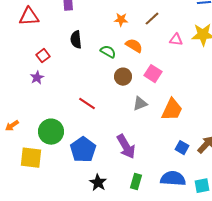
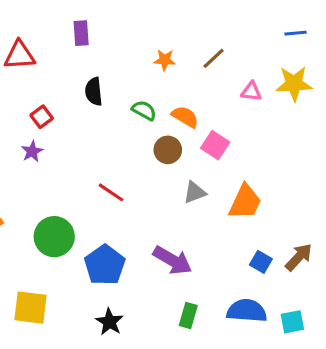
orange semicircle: (134, 46) -> (185, 117), moved
purple arrow: (126, 147) -> (173, 260), turned -30
yellow square: (31, 158) -> (31, 308), moved
black star: (98, 183) -> (109, 322), moved

